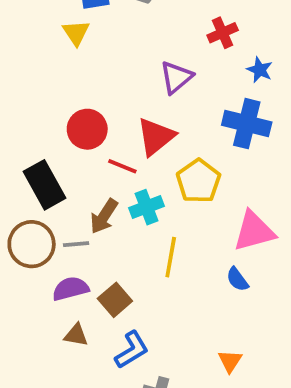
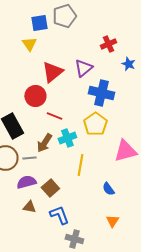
blue cross: (247, 124) -> (101, 93), moved
red triangle: (156, 137) -> (52, 72), moved
blue semicircle: (237, 279) -> (108, 189), moved
blue L-shape: (132, 350) -> (59, 215), turned -80

